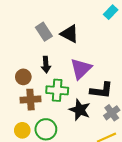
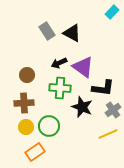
black arrow: (46, 65) -> (59, 63), moved, turned 70
purple triangle: (81, 69) -> (83, 67), turned -40
brown cross: (31, 100) -> (24, 103), moved

